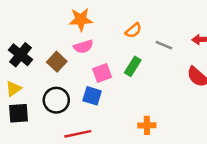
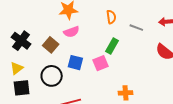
orange semicircle: (133, 30) -> (111, 17), turned -56
pink square: (102, 73) -> (101, 63), moved
blue square: (92, 96) -> (75, 63), moved

